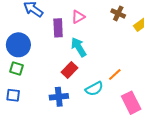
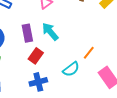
purple rectangle: (58, 28) -> (27, 33), moved
red rectangle: (69, 70) -> (36, 56), moved

